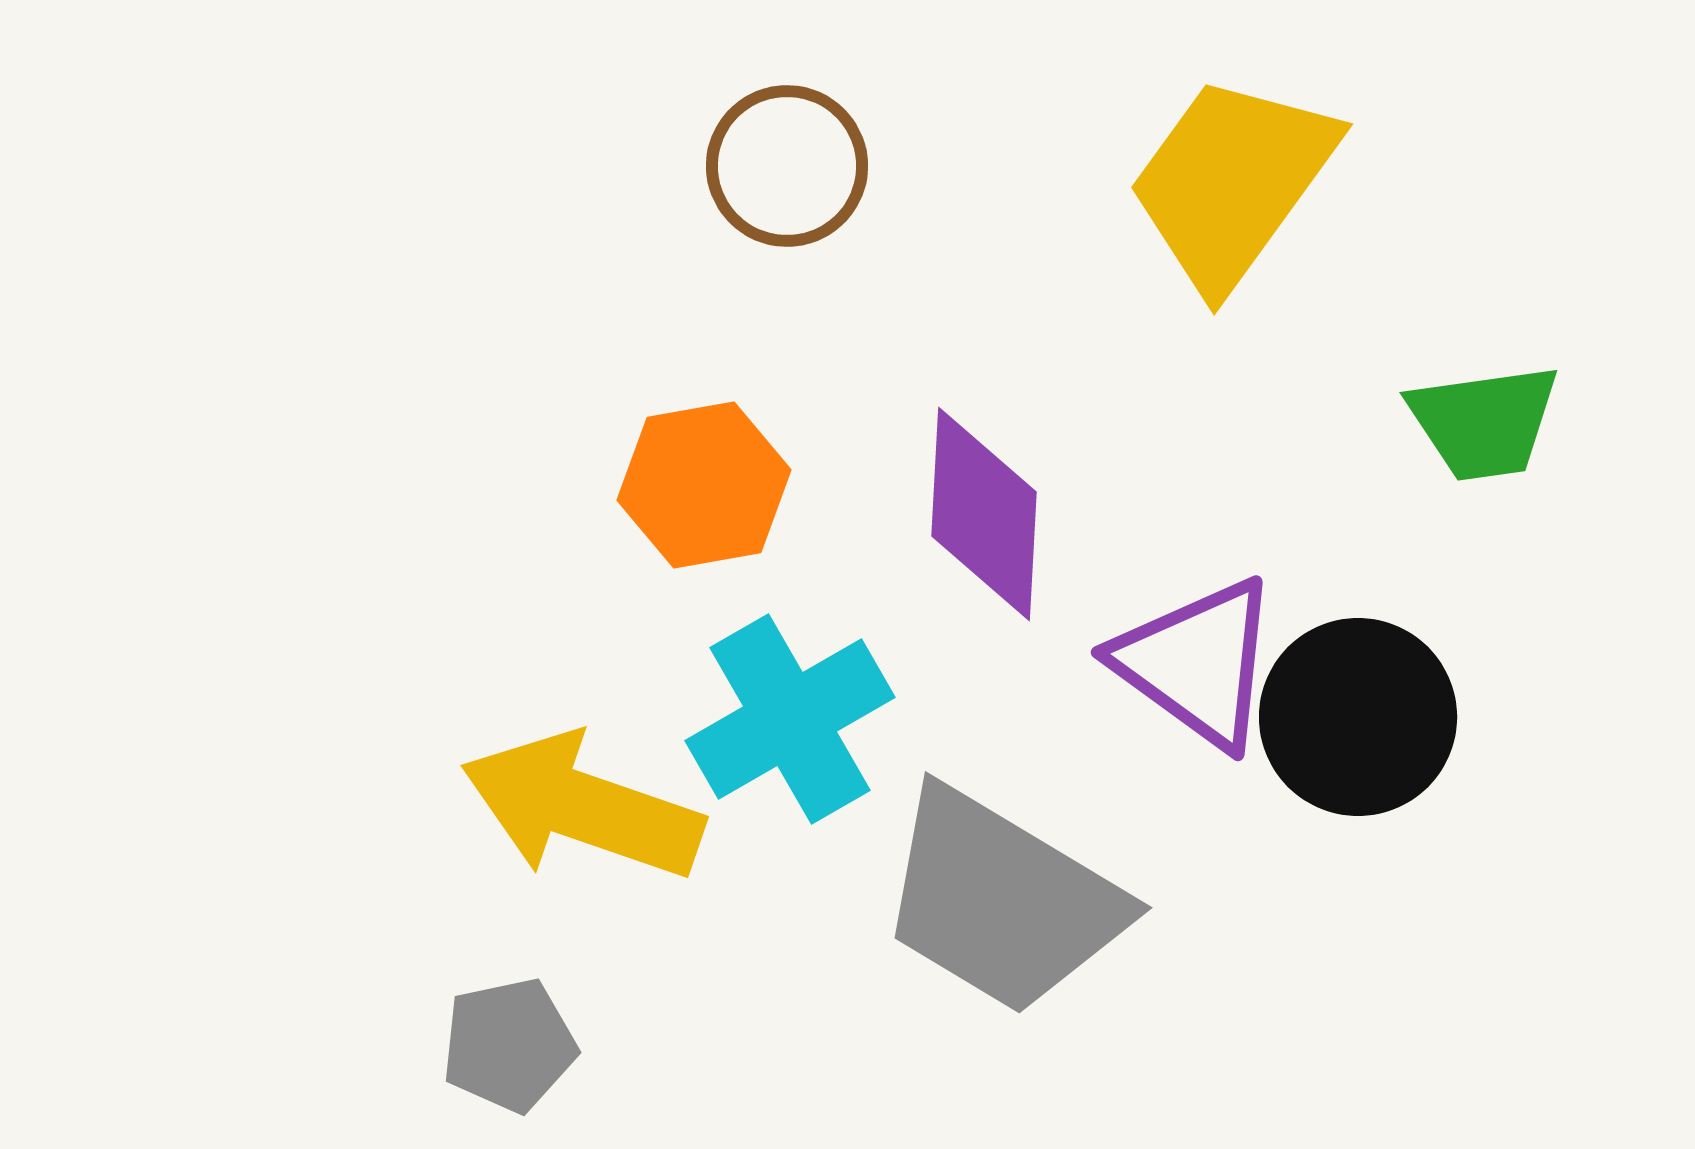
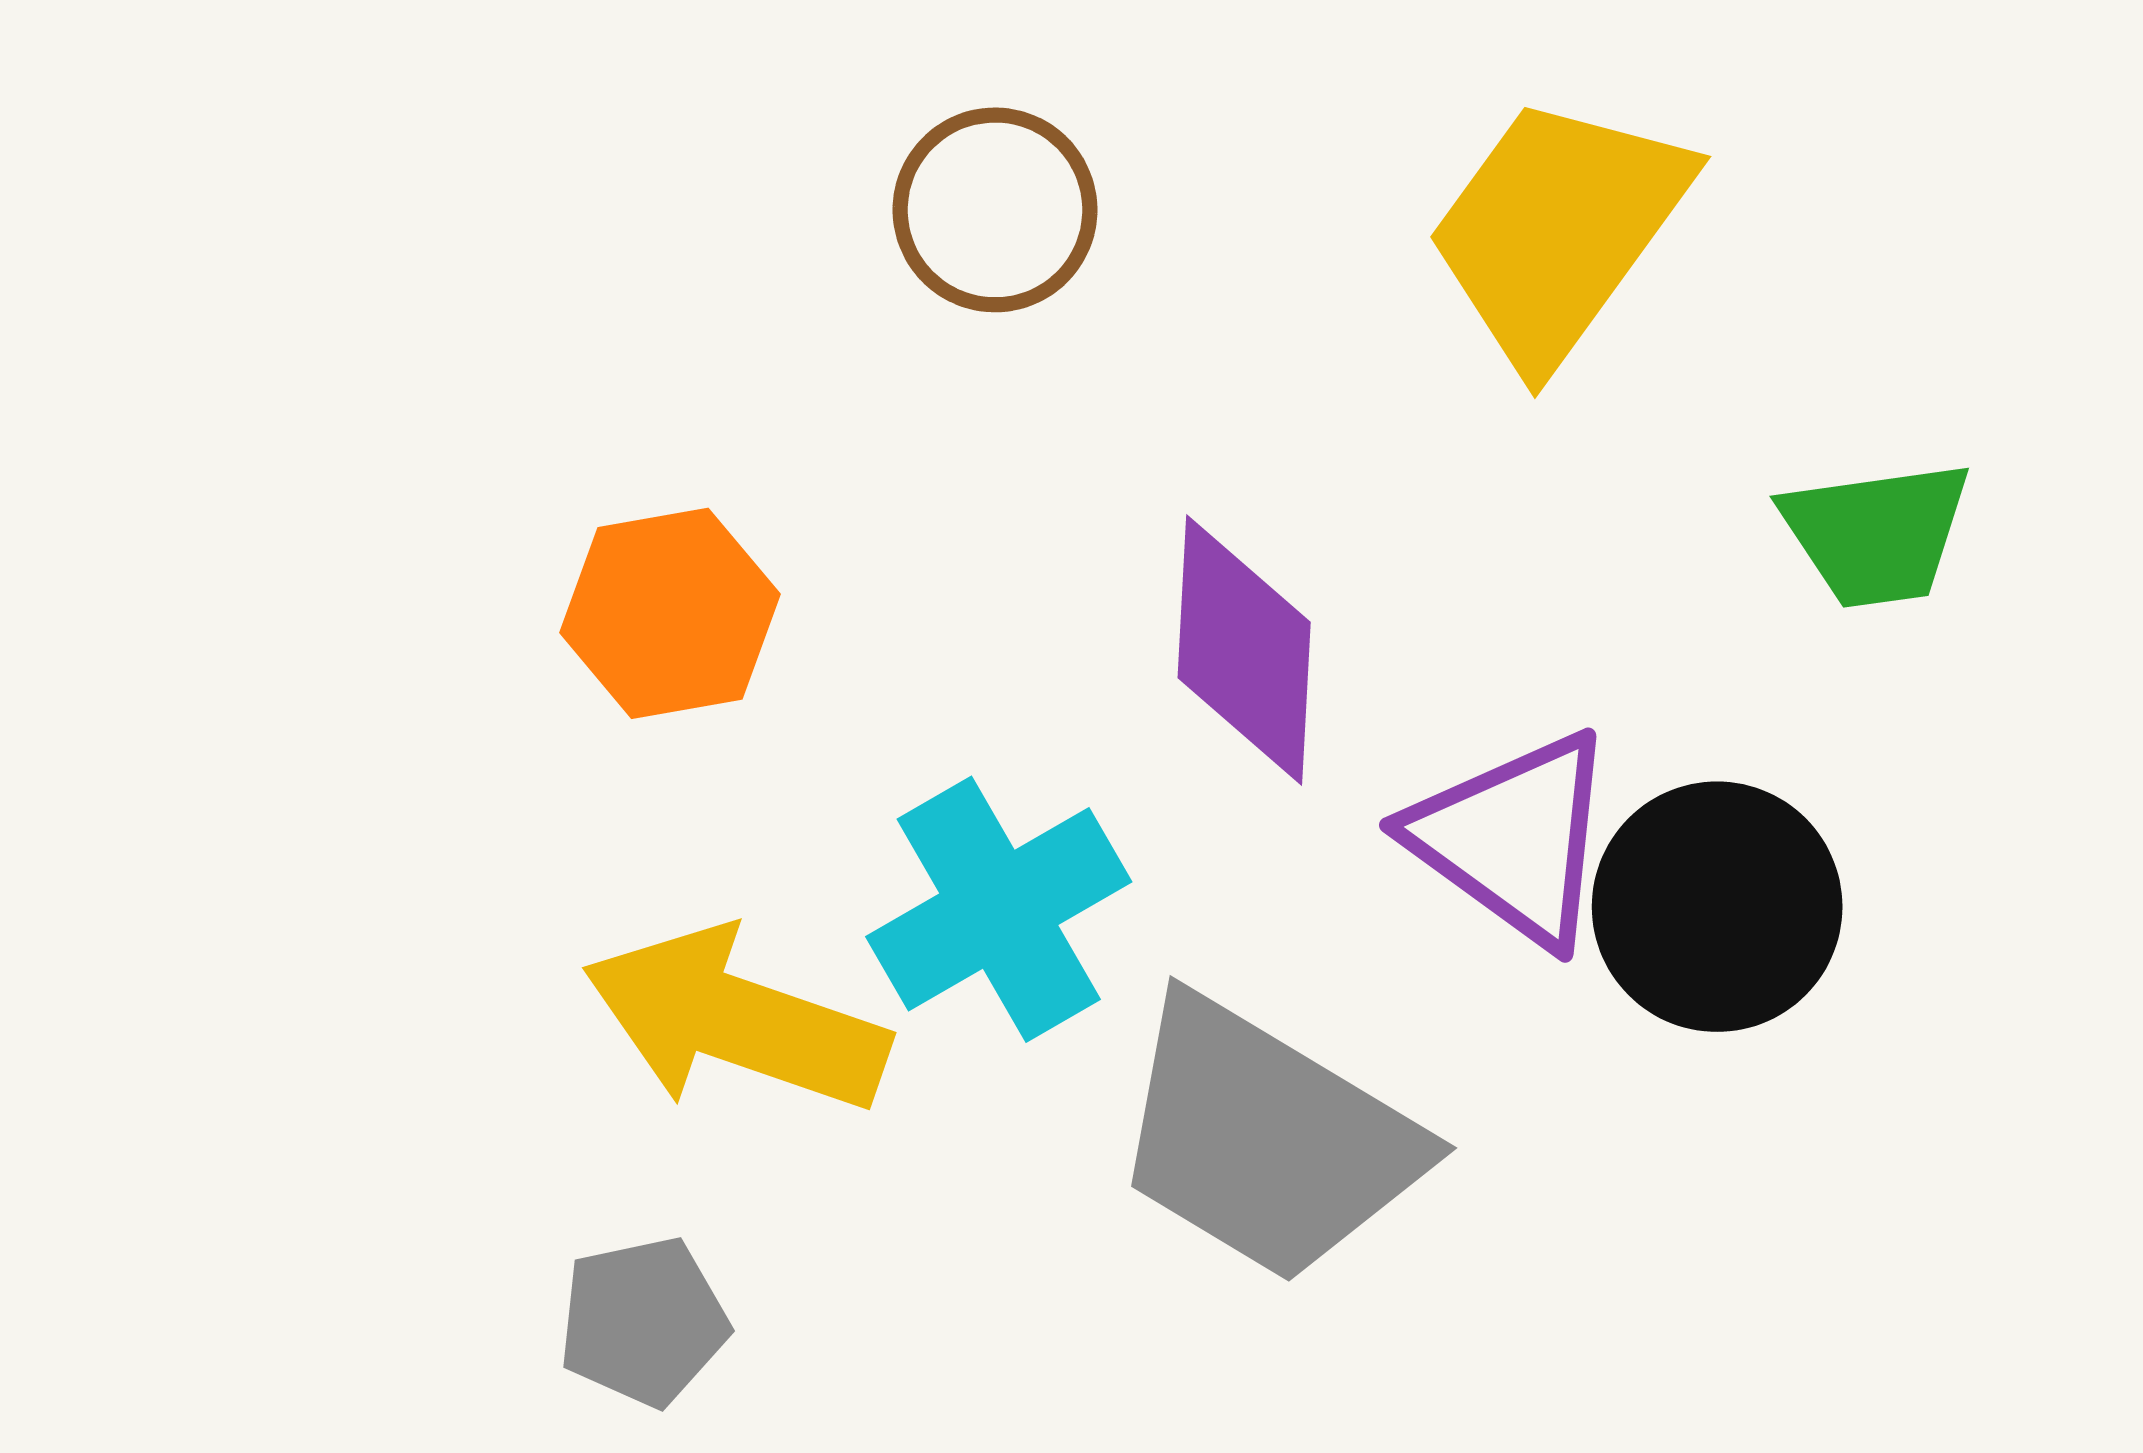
orange hexagon: (704, 485) -> (670, 613), moved

